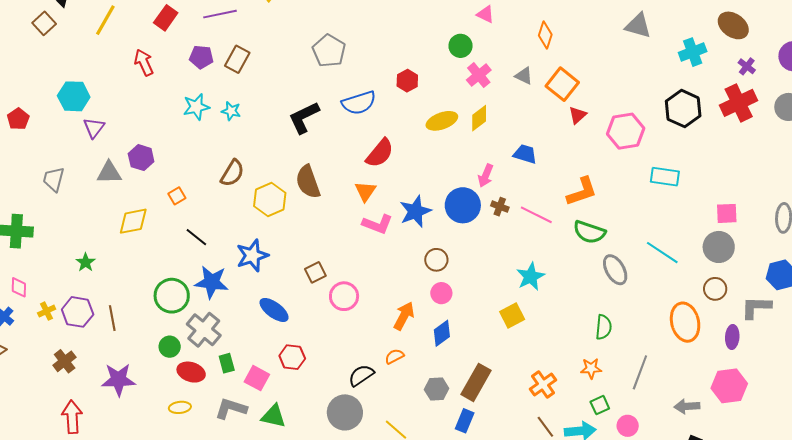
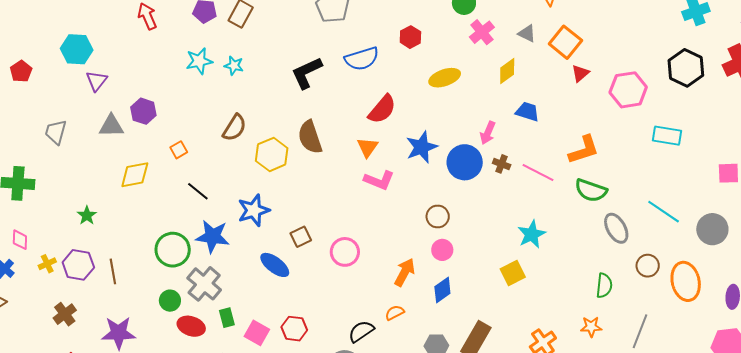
yellow diamond: (479, 118) -> (507, 71), moved
blue star: (415, 211) -> (422, 147), moved
gray circle: (719, 247) -> (712, 229), moved
brown square: (315, 272) -> (301, 237), moved
brown circle: (715, 289) -> (648, 266), moved
red hexagon: (292, 357) -> (294, 329), moved

